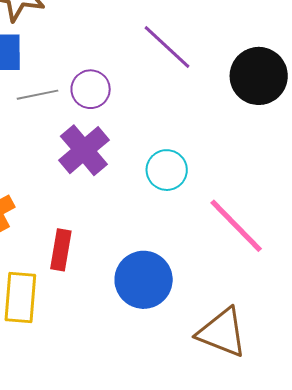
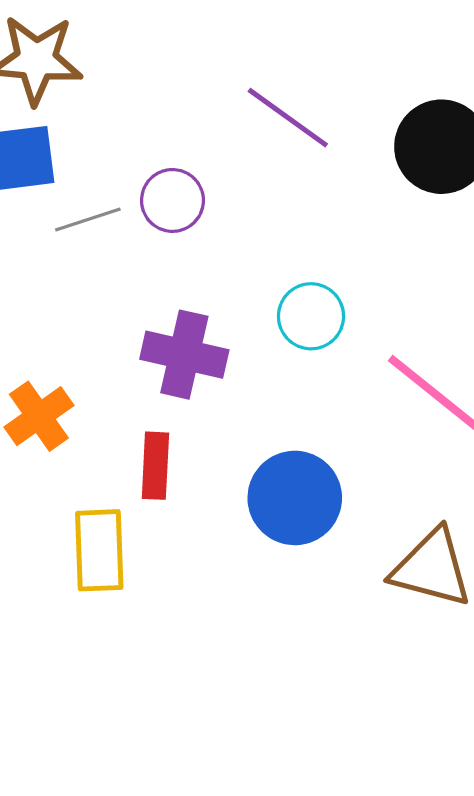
purple cross: (84, 150) -> (184, 355), moved, turned -30

